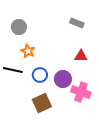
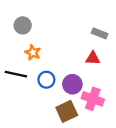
gray rectangle: (77, 23) -> (100, 33), moved
brown square: (42, 103) -> (67, 111), moved

